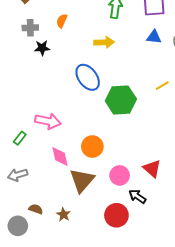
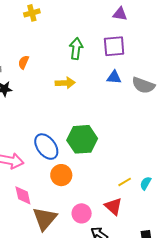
blue ellipse: (88, 77) -> (46, 147), moved
yellow line: (162, 86) -> (125, 182), moved
orange circle: (92, 147) -> (61, 175), moved

